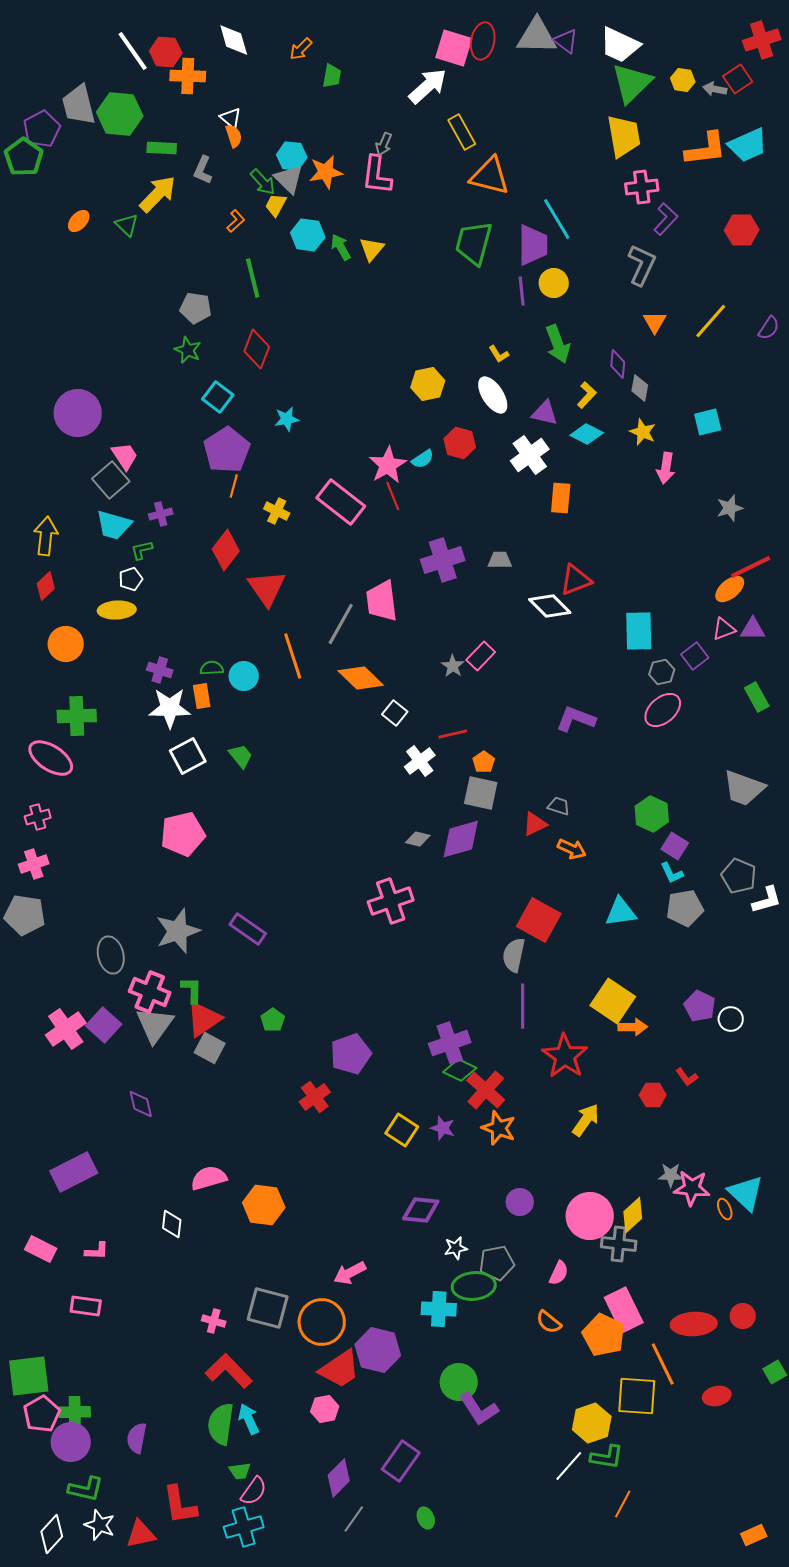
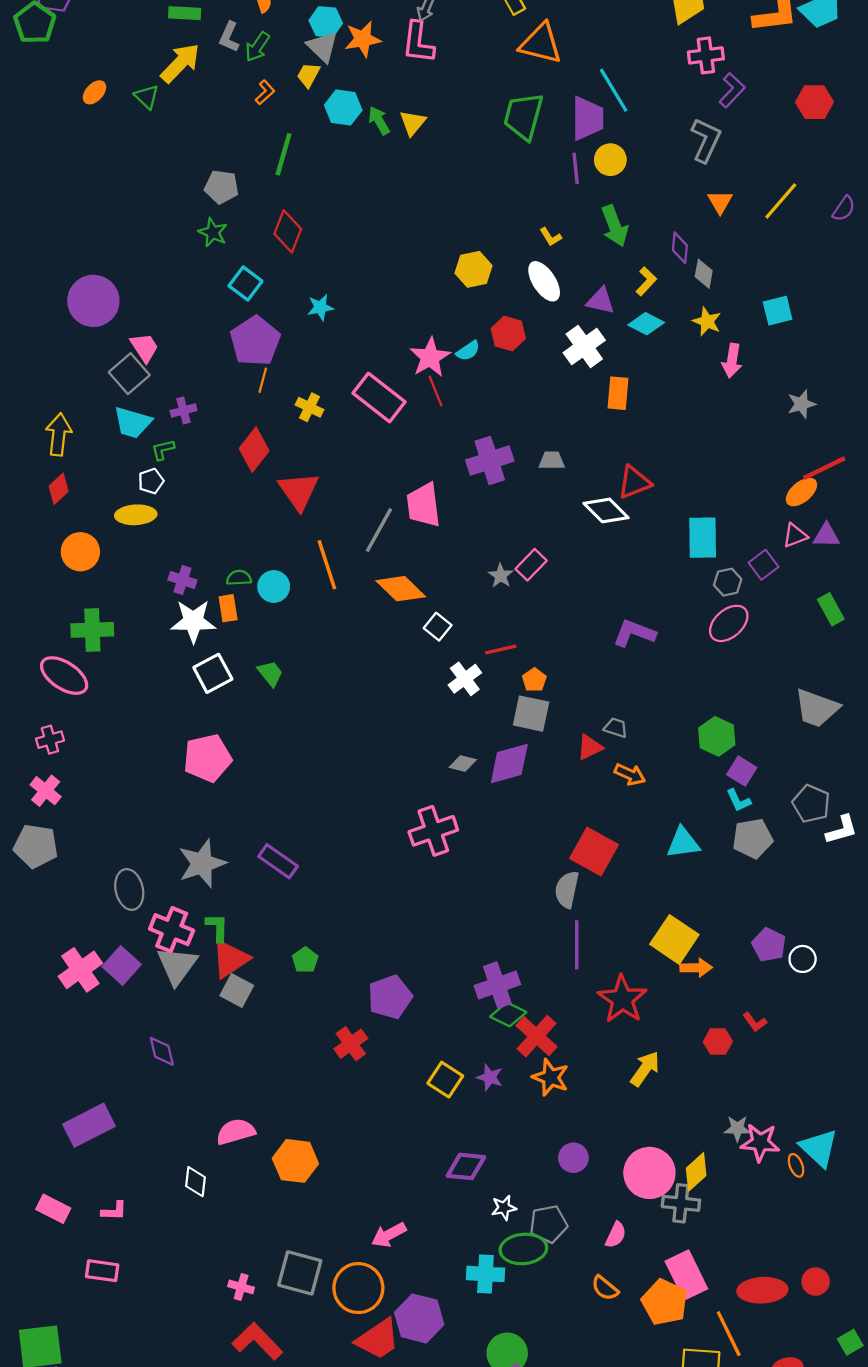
green arrow: (263, 182) -> (257, 47), moved, turned 76
green line: (253, 278) -> (283, 154), turned 30
pink cross: (34, 864) -> (46, 791), turned -32

